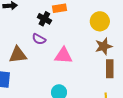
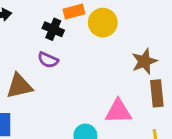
yellow circle: (100, 21) -> (103, 23), moved
pink triangle: (63, 56) -> (118, 111), moved

